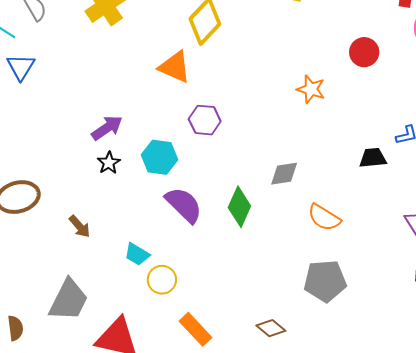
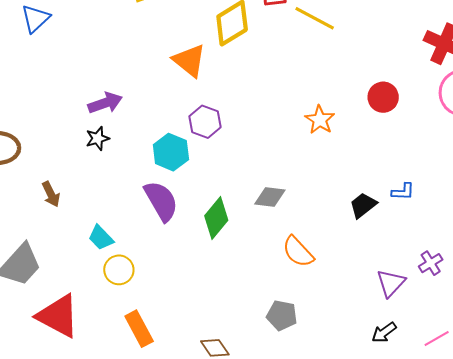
cyan hexagon: (159, 157) -> (171, 152), moved
black trapezoid: (373, 158) -> (363, 205), turned -48
gray pentagon: (325, 281) -> (282, 315), size x0.7

